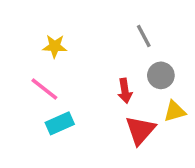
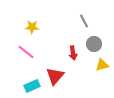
cyan rectangle: (60, 123) -> (32, 86), moved
red triangle: (140, 130) -> (55, 76), moved

